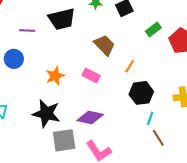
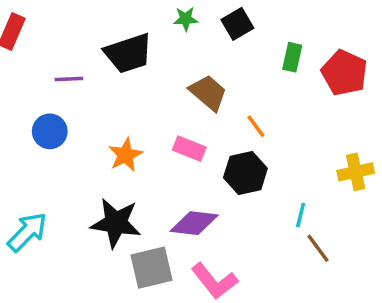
green rectangle: (153, 29) -> (292, 57), turned -35
orange line: (130, 66) -> (256, 126), turned -64
black hexagon: (141, 93) -> (245, 173), moved

